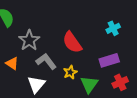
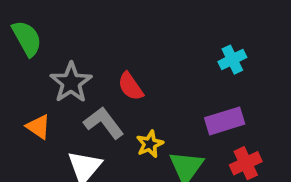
red semicircle: (72, 42) -> (131, 86), moved, size x0.7

